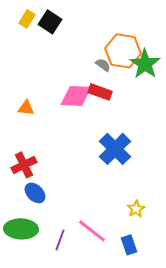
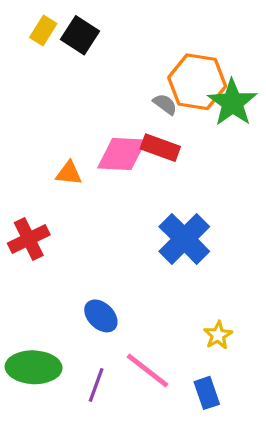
orange triangle: (26, 108) -> (69, 173), moved
red cross: (24, 165) -> (29, 239), moved
blue ellipse: (35, 193) -> (101, 316), moved

